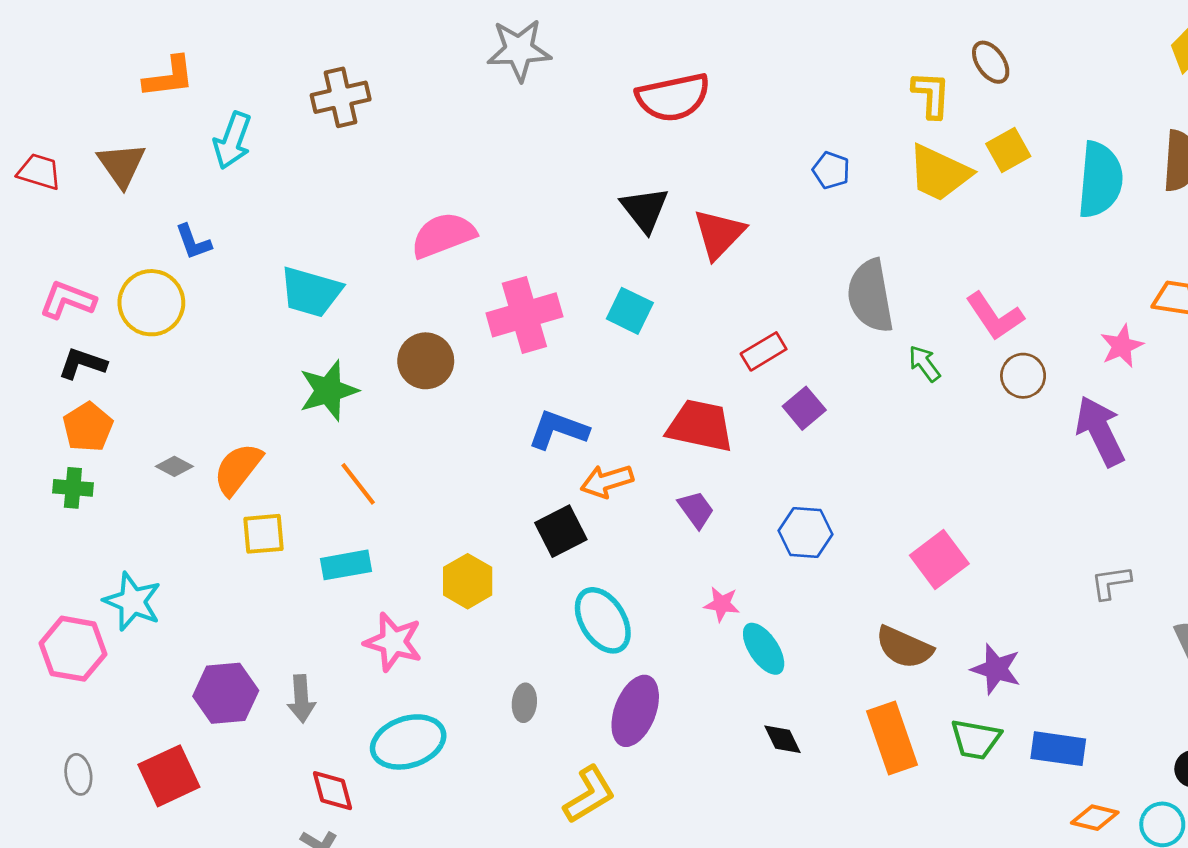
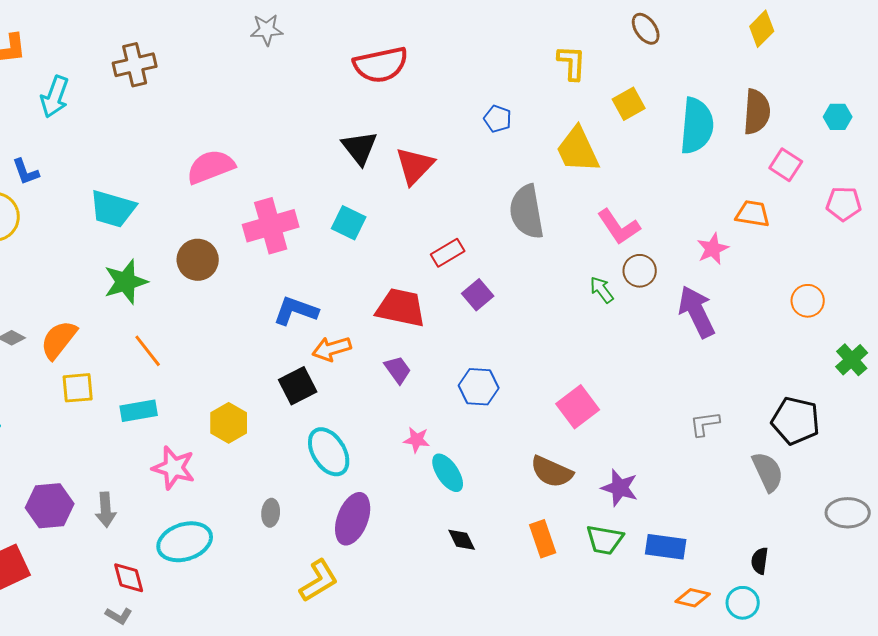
gray star: (519, 50) -> (267, 30), size x0.7
brown ellipse: (991, 62) -> (646, 29), moved
yellow trapezoid: (939, 173) -> (578, 150), moved, turned 40
green arrow: (924, 364) -> (602, 290), moved
orange rectangle: (892, 738) -> (543, 539), size x0.7

